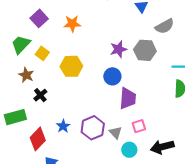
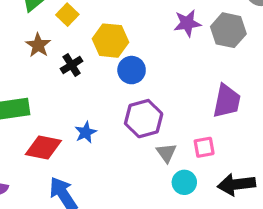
blue circle: (112, 76) -> (132, 70), moved
black cross: (40, 95) -> (72, 65), moved
purple trapezoid: (128, 98) -> (227, 101), moved
purple hexagon: (93, 128) -> (144, 119), moved
red diamond: (38, 139) -> (43, 147), turned 50

